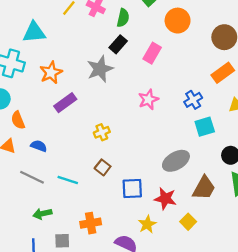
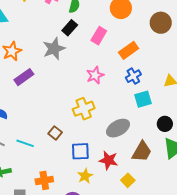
orange rectangle: (223, 73) -> (129, 50), moved
yellow cross: (102, 132) -> (84, 109), moved, size x1.5
yellow star: (147, 224) -> (85, 176), moved

